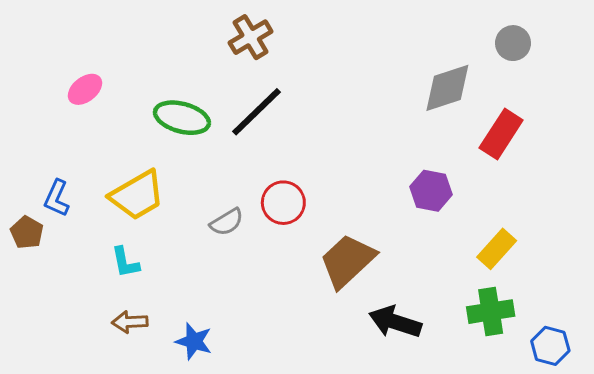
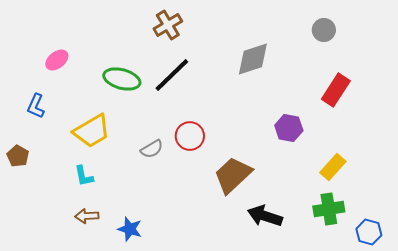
gray circle: (513, 43) -> (324, 30), moved
gray diamond: (447, 88) -> (253, 59), moved
blue L-shape: (57, 198) -> (36, 106), moved

